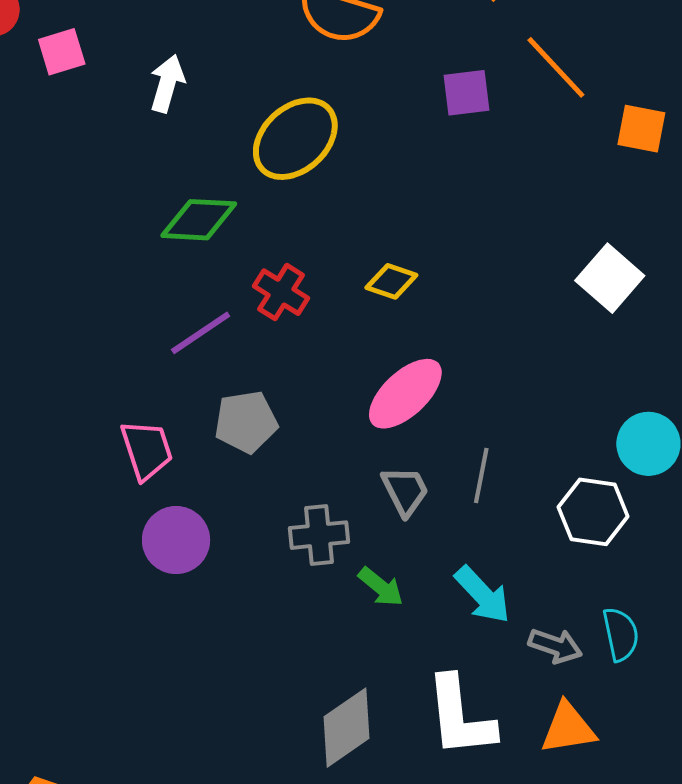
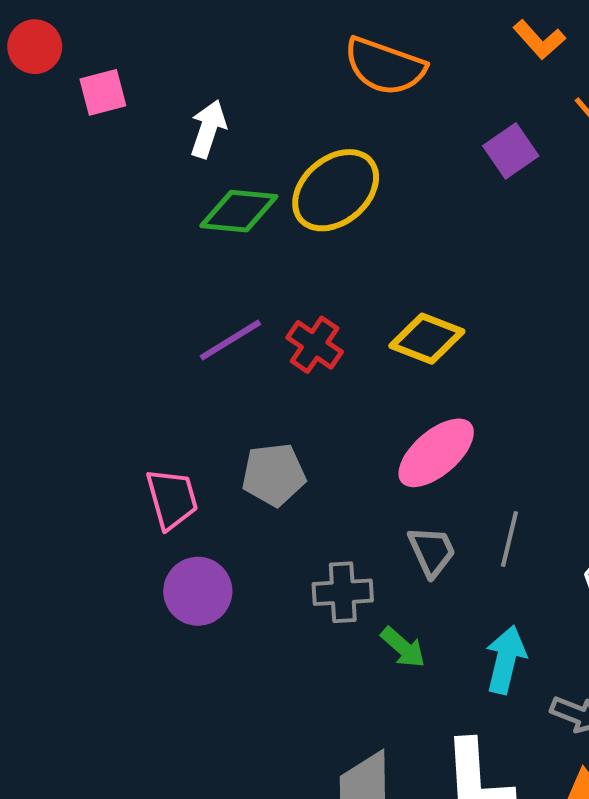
purple square: (467, 93) -> (511, 151), turned -30
green diamond: (199, 220) -> (239, 211), moved
yellow diamond: (391, 281) -> (427, 339), size x1.4
purple line: (201, 333) -> (230, 340), moved
cyan arrow: (483, 595) -> (506, 660), turned -126

